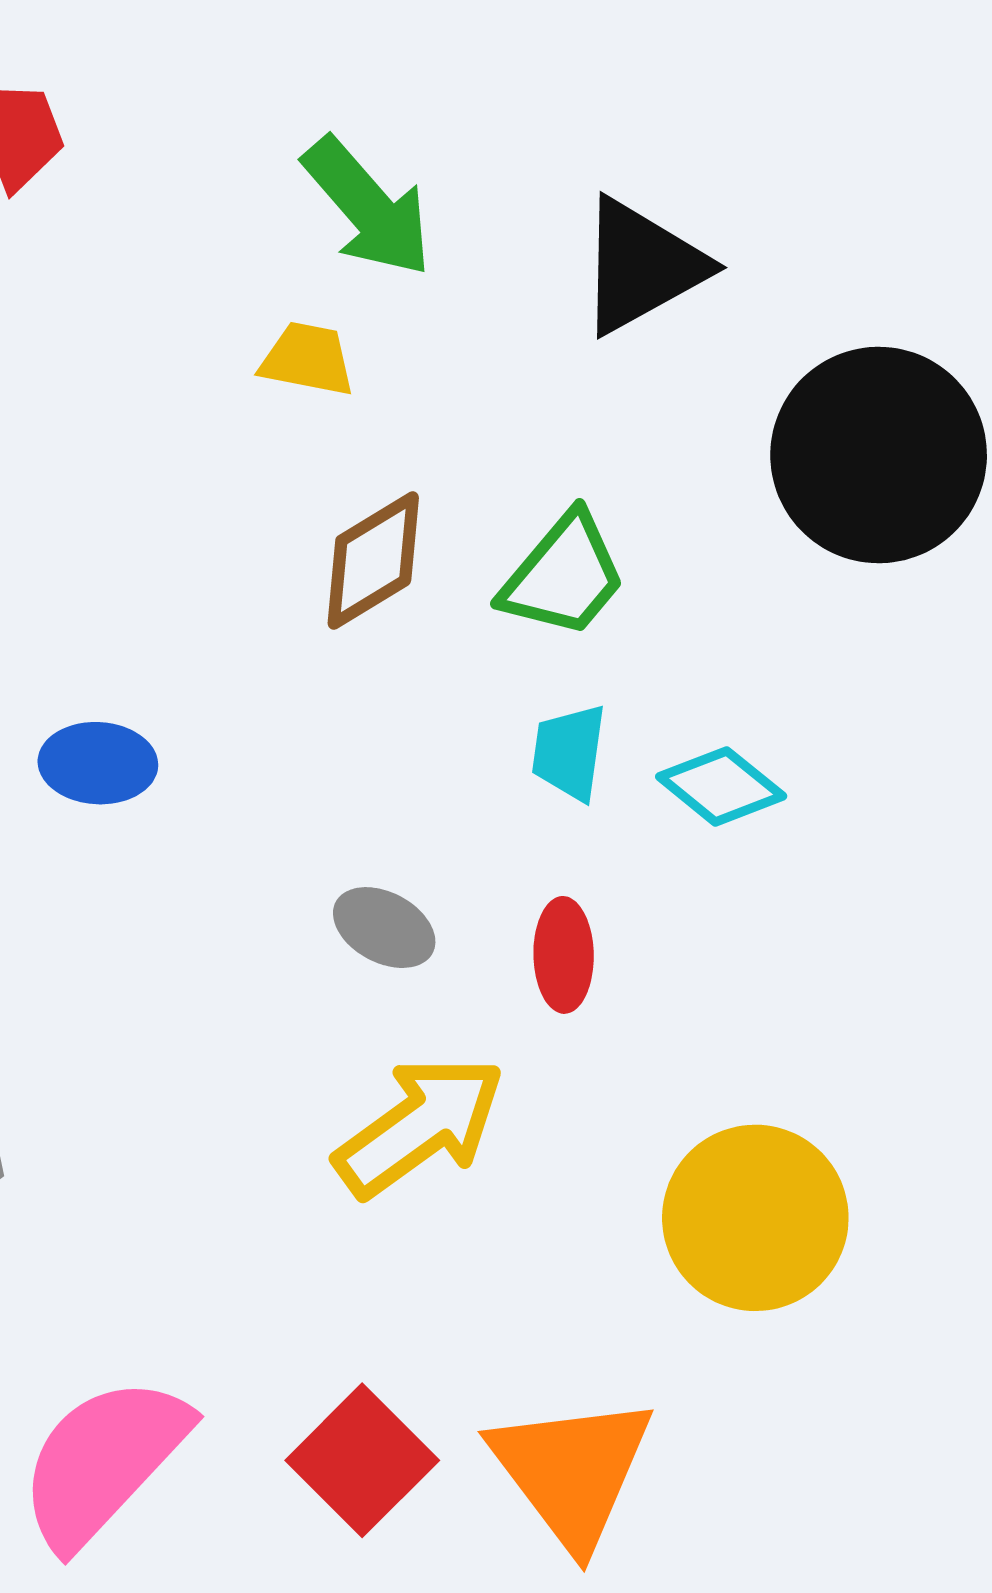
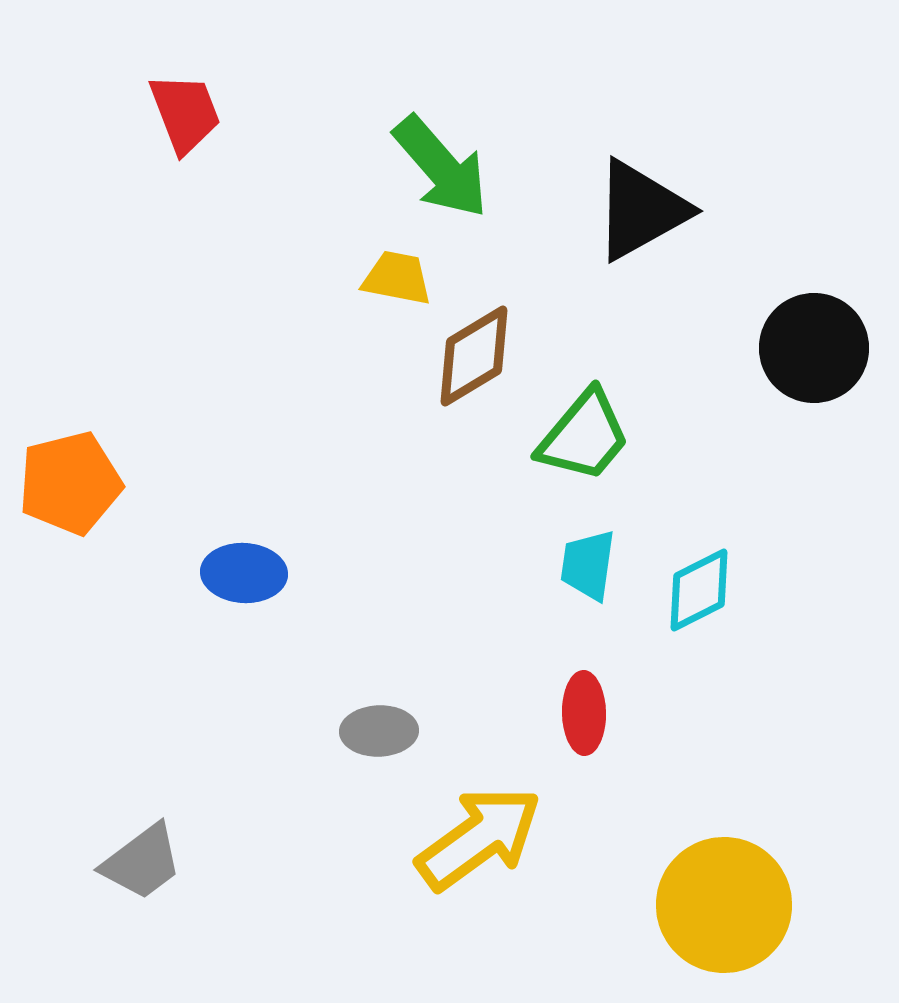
black circle: (879, 455) -> (814, 348), size x0.7
brown diamond: (373, 560) -> (474, 356), moved
cyan diamond: (721, 786) -> (699, 590), turned -66
gray ellipse: (384, 928) -> (379, 731), moved, turned -30

